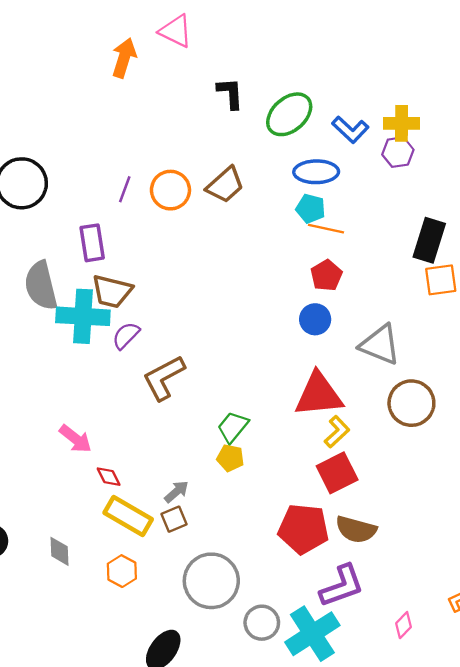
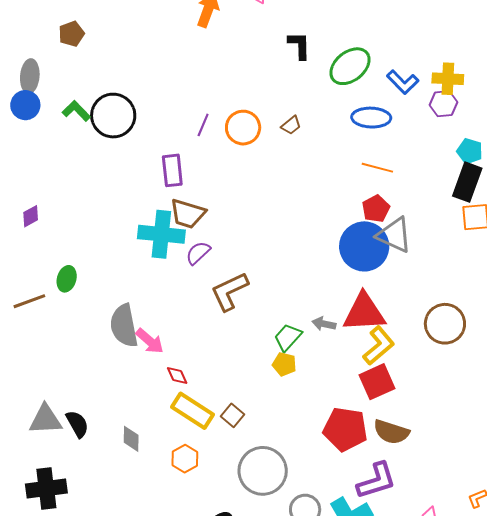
brown trapezoid: (225, 185) -> (291, 125), size x0.6
cyan pentagon: (310, 209) -> (470, 151), moved
gray semicircle: (41, 286) -> (124, 326), moved
blue circle: (315, 319) -> (364, 246), size x1.8
gray triangle: (380, 345) -> (394, 235), moved
yellow L-shape: (337, 432) -> (379, 346), size x1.4
gray arrow: (177, 492) -> (324, 324), moved, turned -130
brown square: (174, 519) -> (233, 415), turned -30

